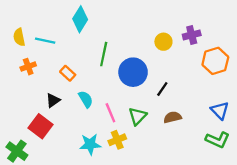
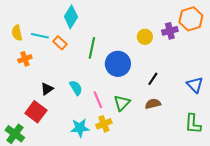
orange hexagon: (215, 61) -> (191, 19), moved
orange rectangle: (68, 73) -> (60, 43), moved
black line: (162, 89) -> (153, 79), moved
blue triangle: (220, 110) -> (195, 85), moved
green L-shape: (218, 140) -> (193, 124), turned 70

